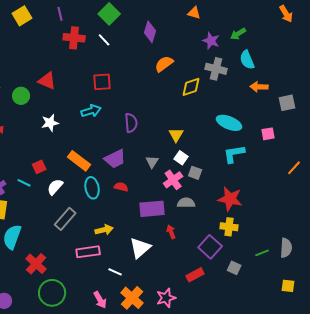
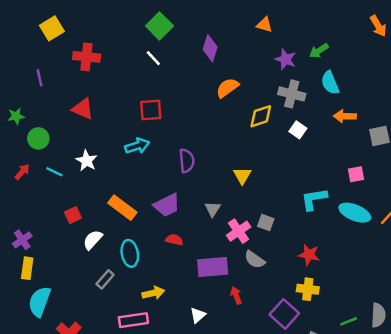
purple line: (60, 14) -> (40, 78), moved
red cross: (74, 38) -> (87, 57), moved
green circle: (21, 96) -> (38, 138), moved
white star: (50, 123) -> (87, 161), turned -30
cyan ellipse: (229, 123) -> (355, 213), moved
white square: (181, 158) -> (298, 130), moved
cyan line: (24, 183) -> (54, 172), moved
cyan ellipse: (92, 188) -> (130, 253), moved
red star: (230, 199) -> (309, 255), size x0.7
gray semicircle: (186, 203) -> (255, 260), turned -144
gray rectangle: (65, 219) -> (105, 279), size x0.7
white triangle: (140, 248) -> (198, 315), size x0.6

